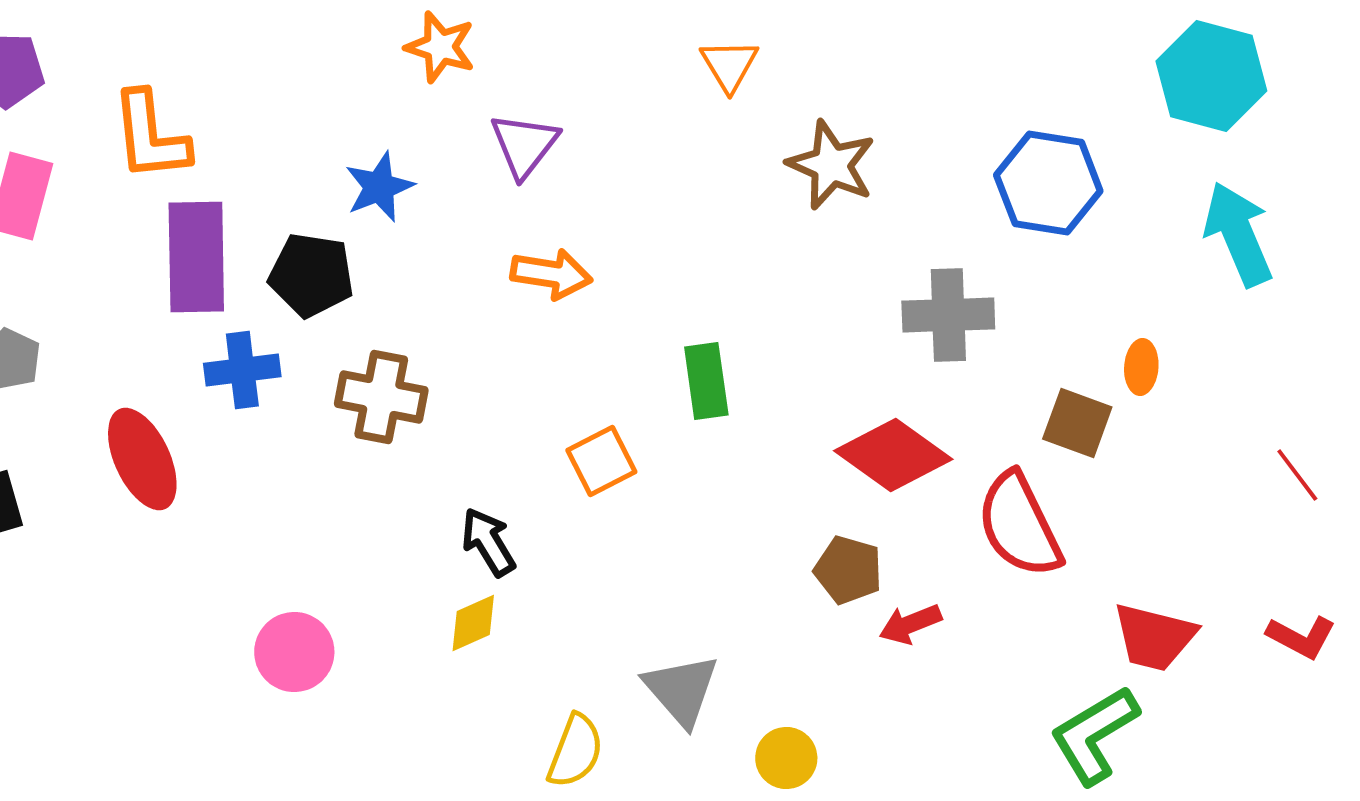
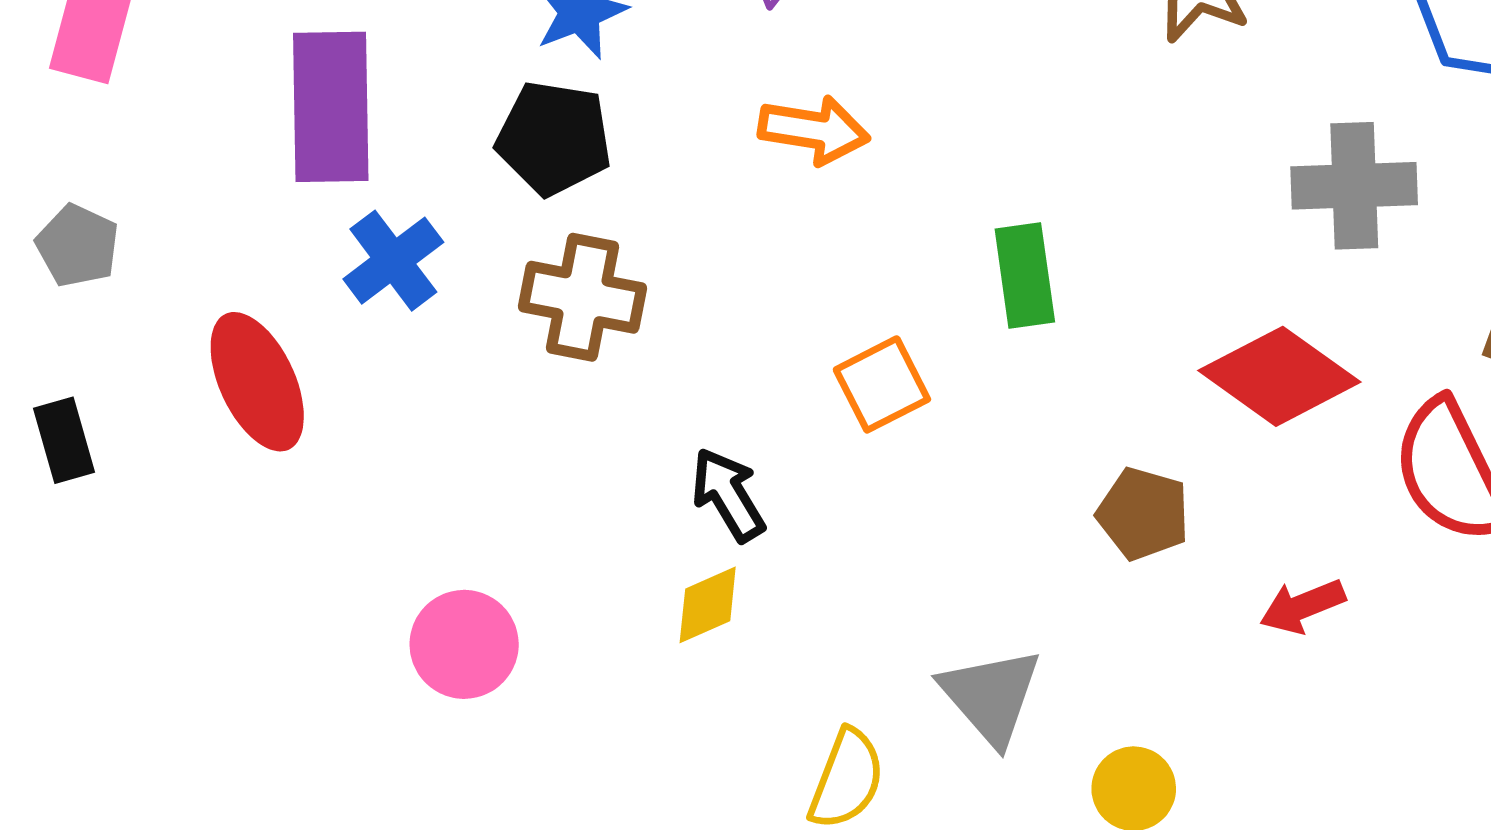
black pentagon: (311, 275) -> (554, 138), moved
blue cross: (242, 370) -> (393, 261), turned -30
brown pentagon: (848, 570) -> (1143, 514), moved

